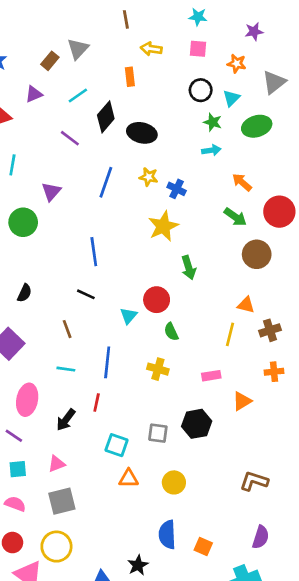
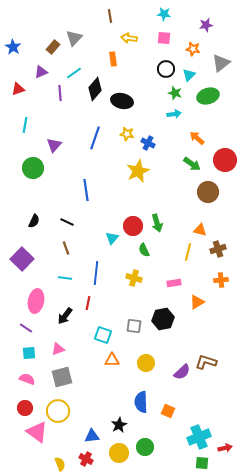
purple line: (70, 138) -> (60, 93), moved, turned 49
green arrow: (189, 268) -> (157, 223), moved
black line: (86, 294) -> (67, 222), moved
purple semicircle: (261, 537) -> (182, 372), moved, turned 30

